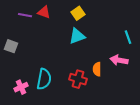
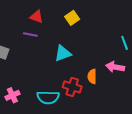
purple line: (25, 15) -> (30, 35), moved
cyan triangle: (77, 36) -> (63, 53), moved
cyan semicircle: (44, 79) -> (48, 97), moved, turned 80

